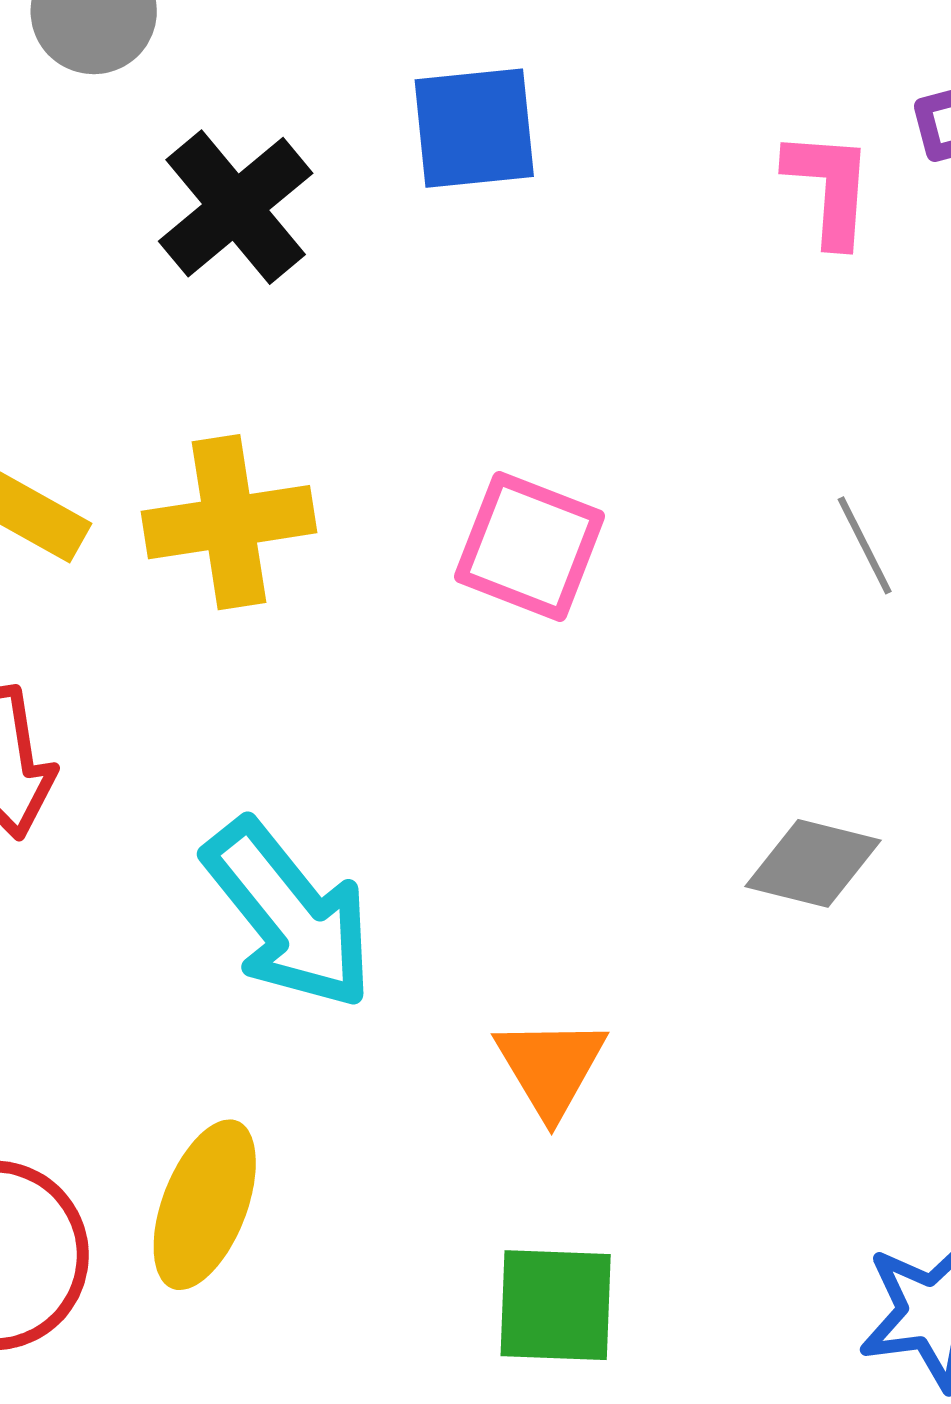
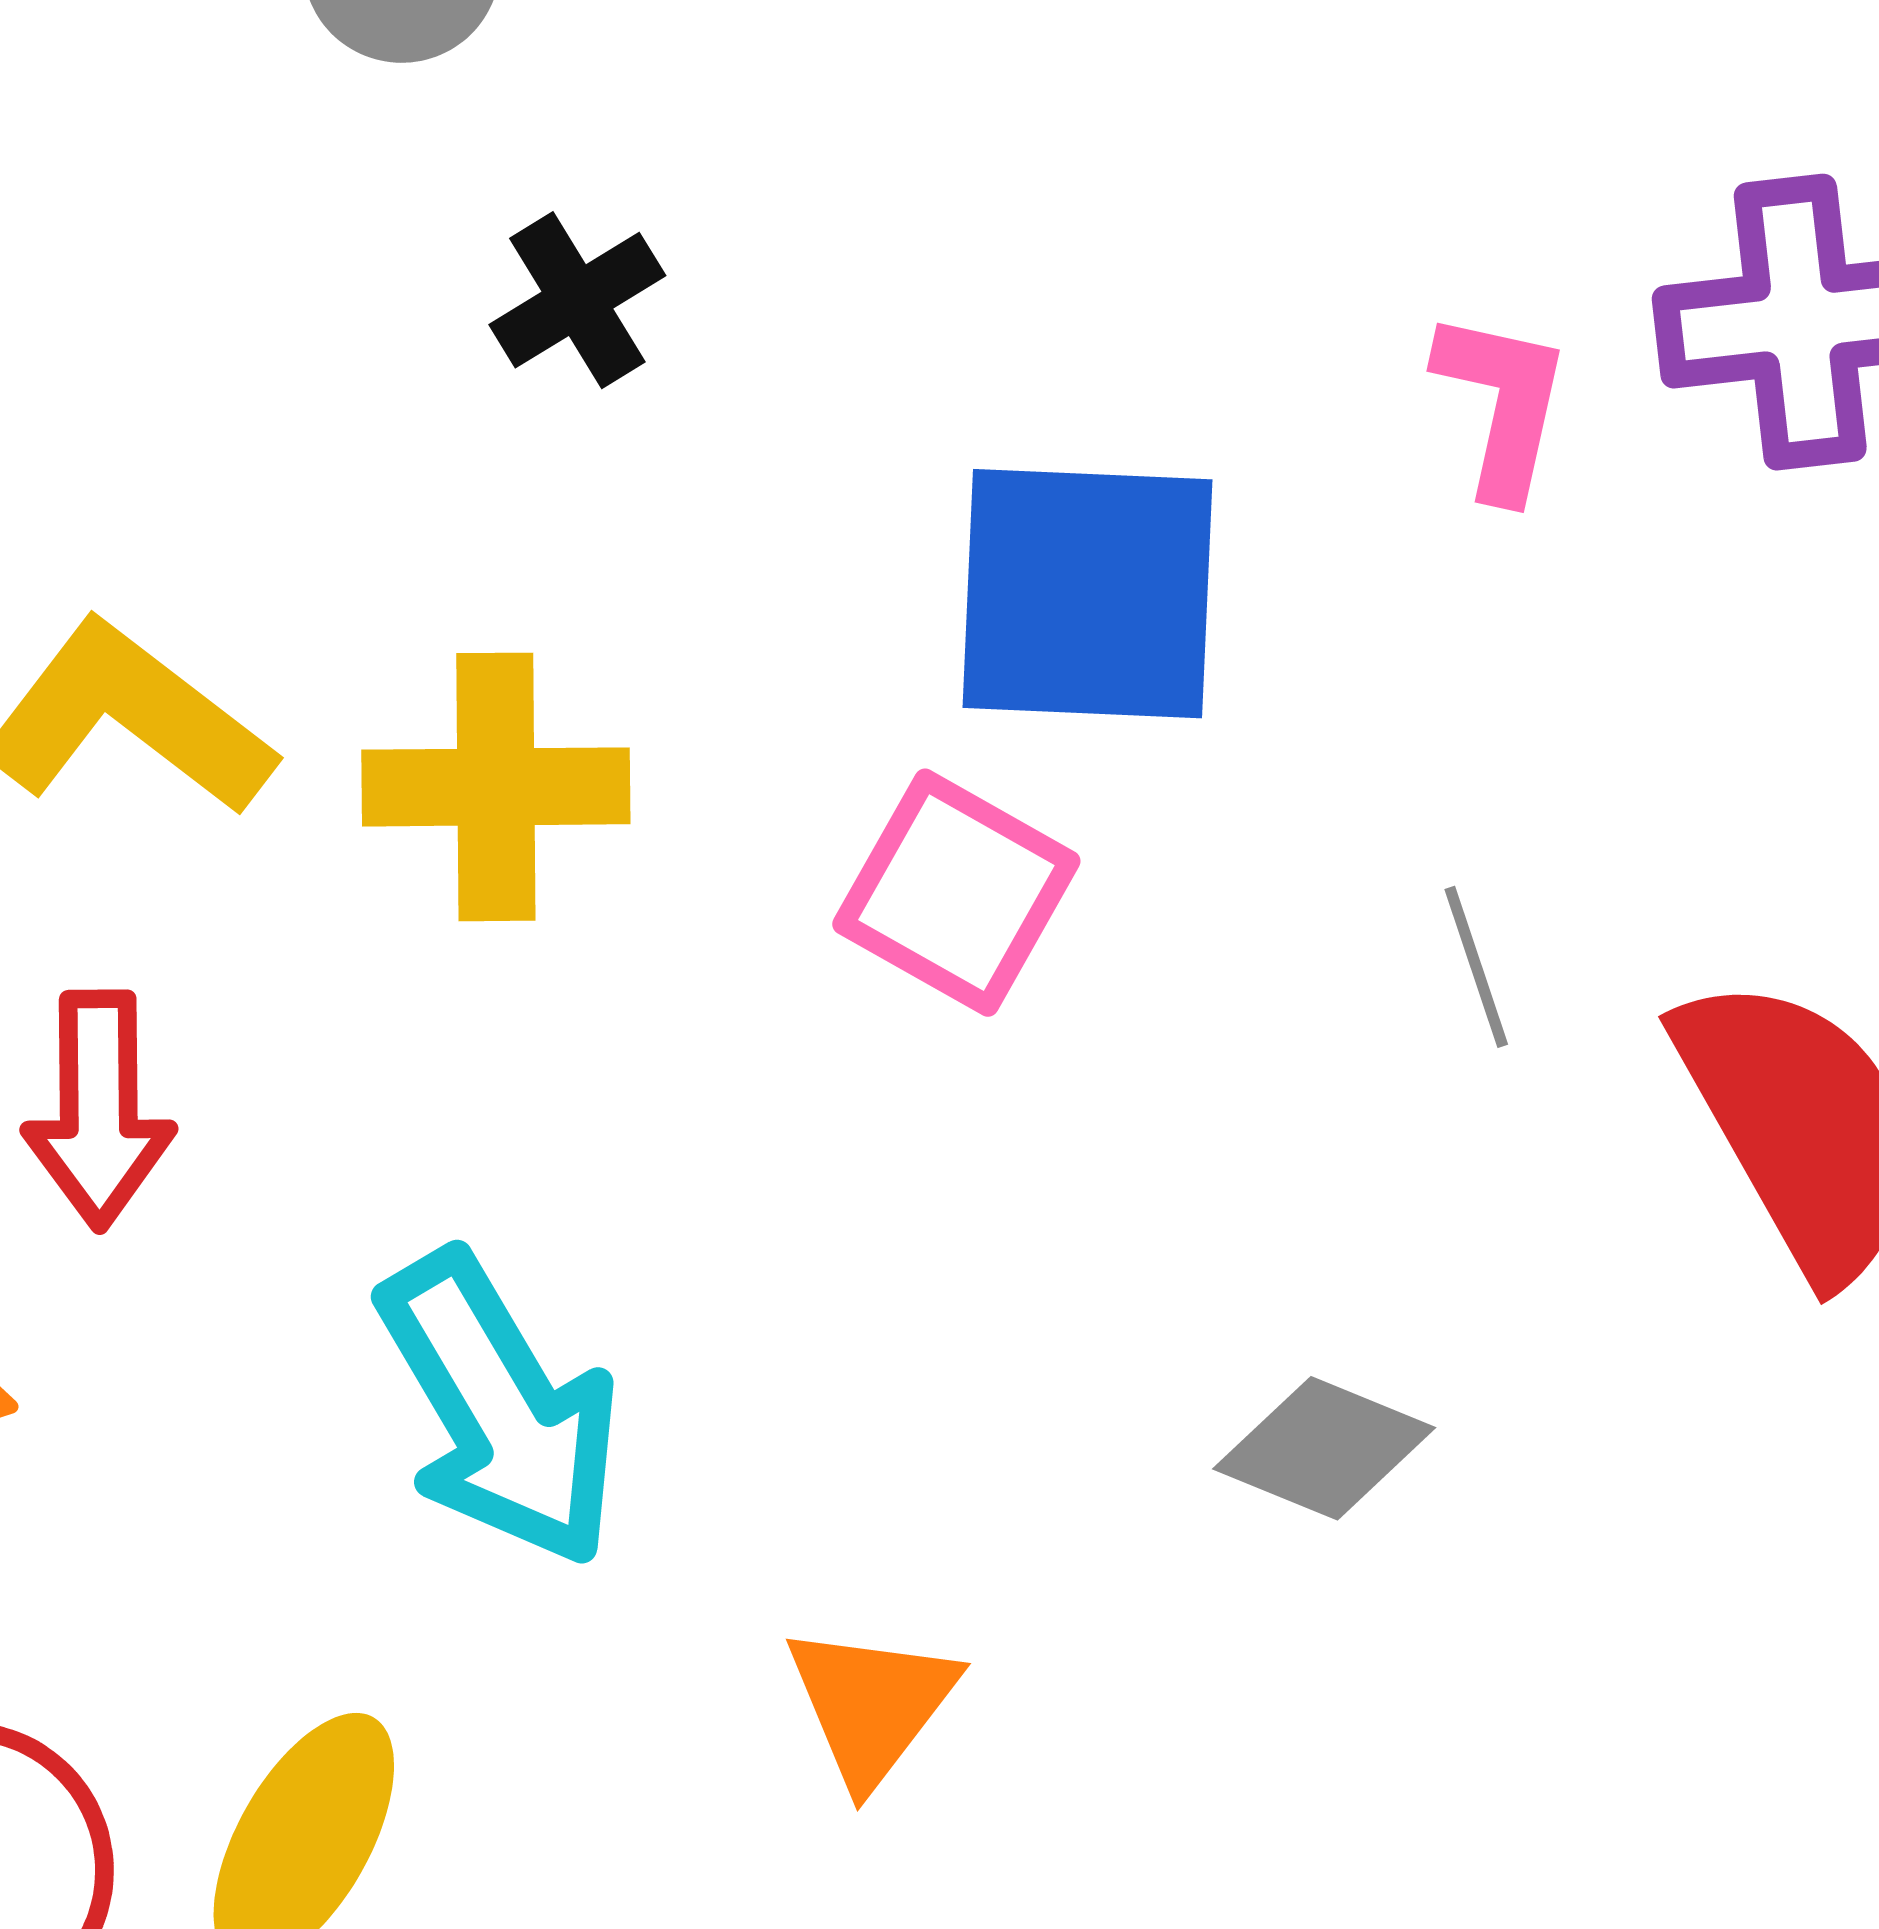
blue square: (474, 128) -> (1087, 594), moved, size x1.4
black cross: (236, 207) -> (577, 300), size x0.7

